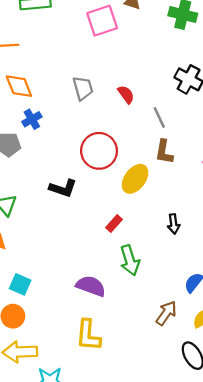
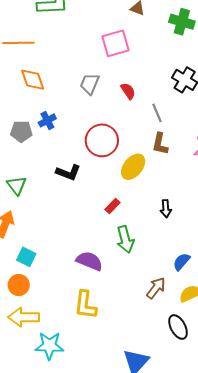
pink square: (102, 21) -> (116, 43), moved
gray trapezoid: (83, 88) -> (90, 84), turned -145
blue cross: (32, 119) -> (47, 120), moved

